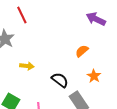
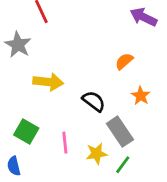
yellow arrow: (27, 66) -> (48, 82), size x1.5

